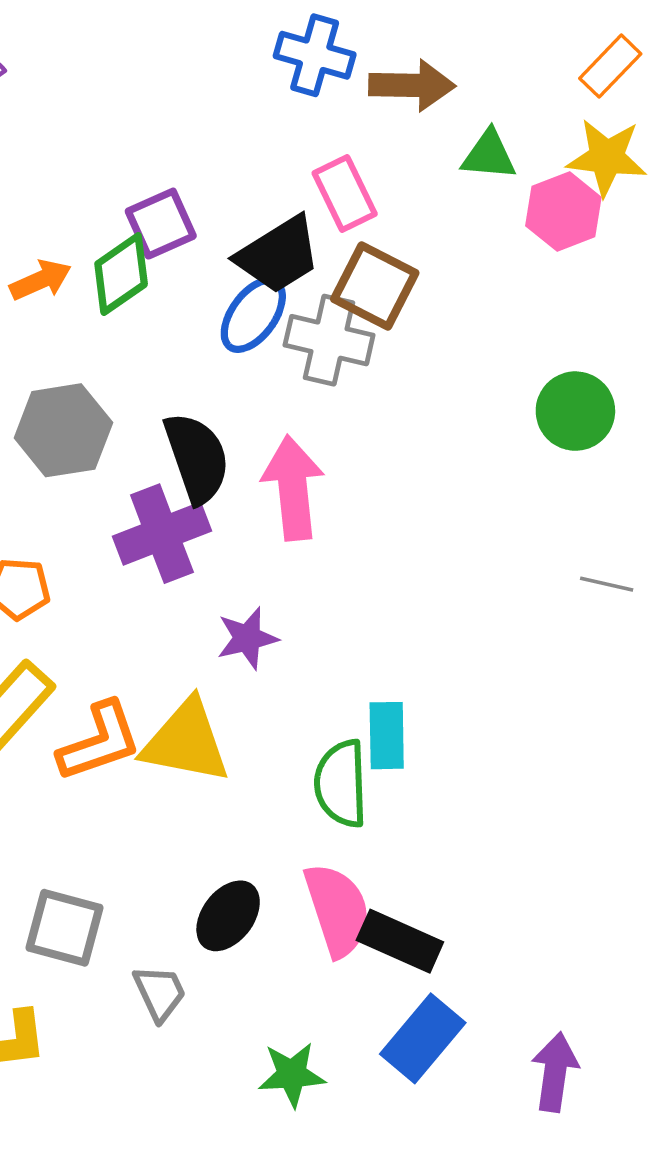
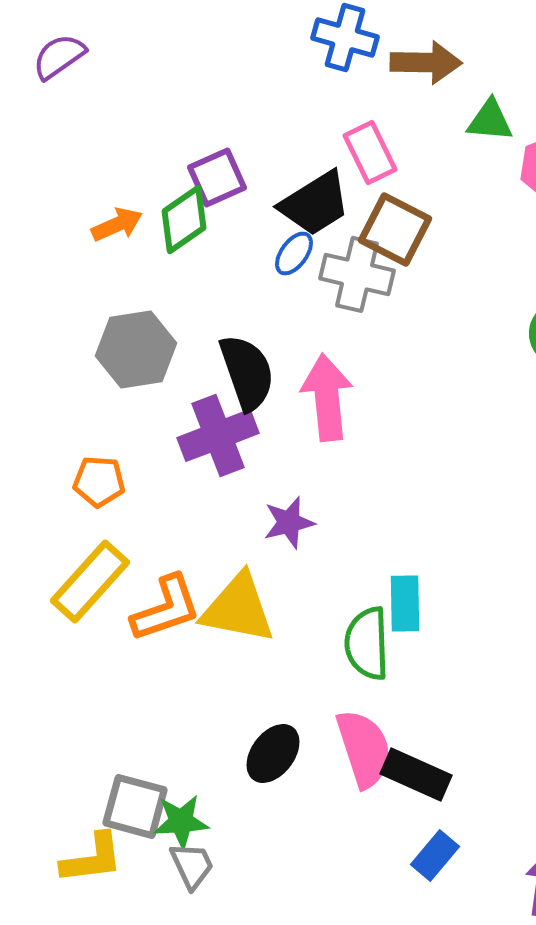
blue ellipse: (253, 315) -> (294, 253), size x0.7
gray square: (65, 928) -> (135, 806), moved
gray trapezoid: (160, 993) -> (192, 865), moved
blue rectangle: (423, 1038) -> (435, 855), size x0.7
green star: (292, 1074) -> (181, 821), moved

